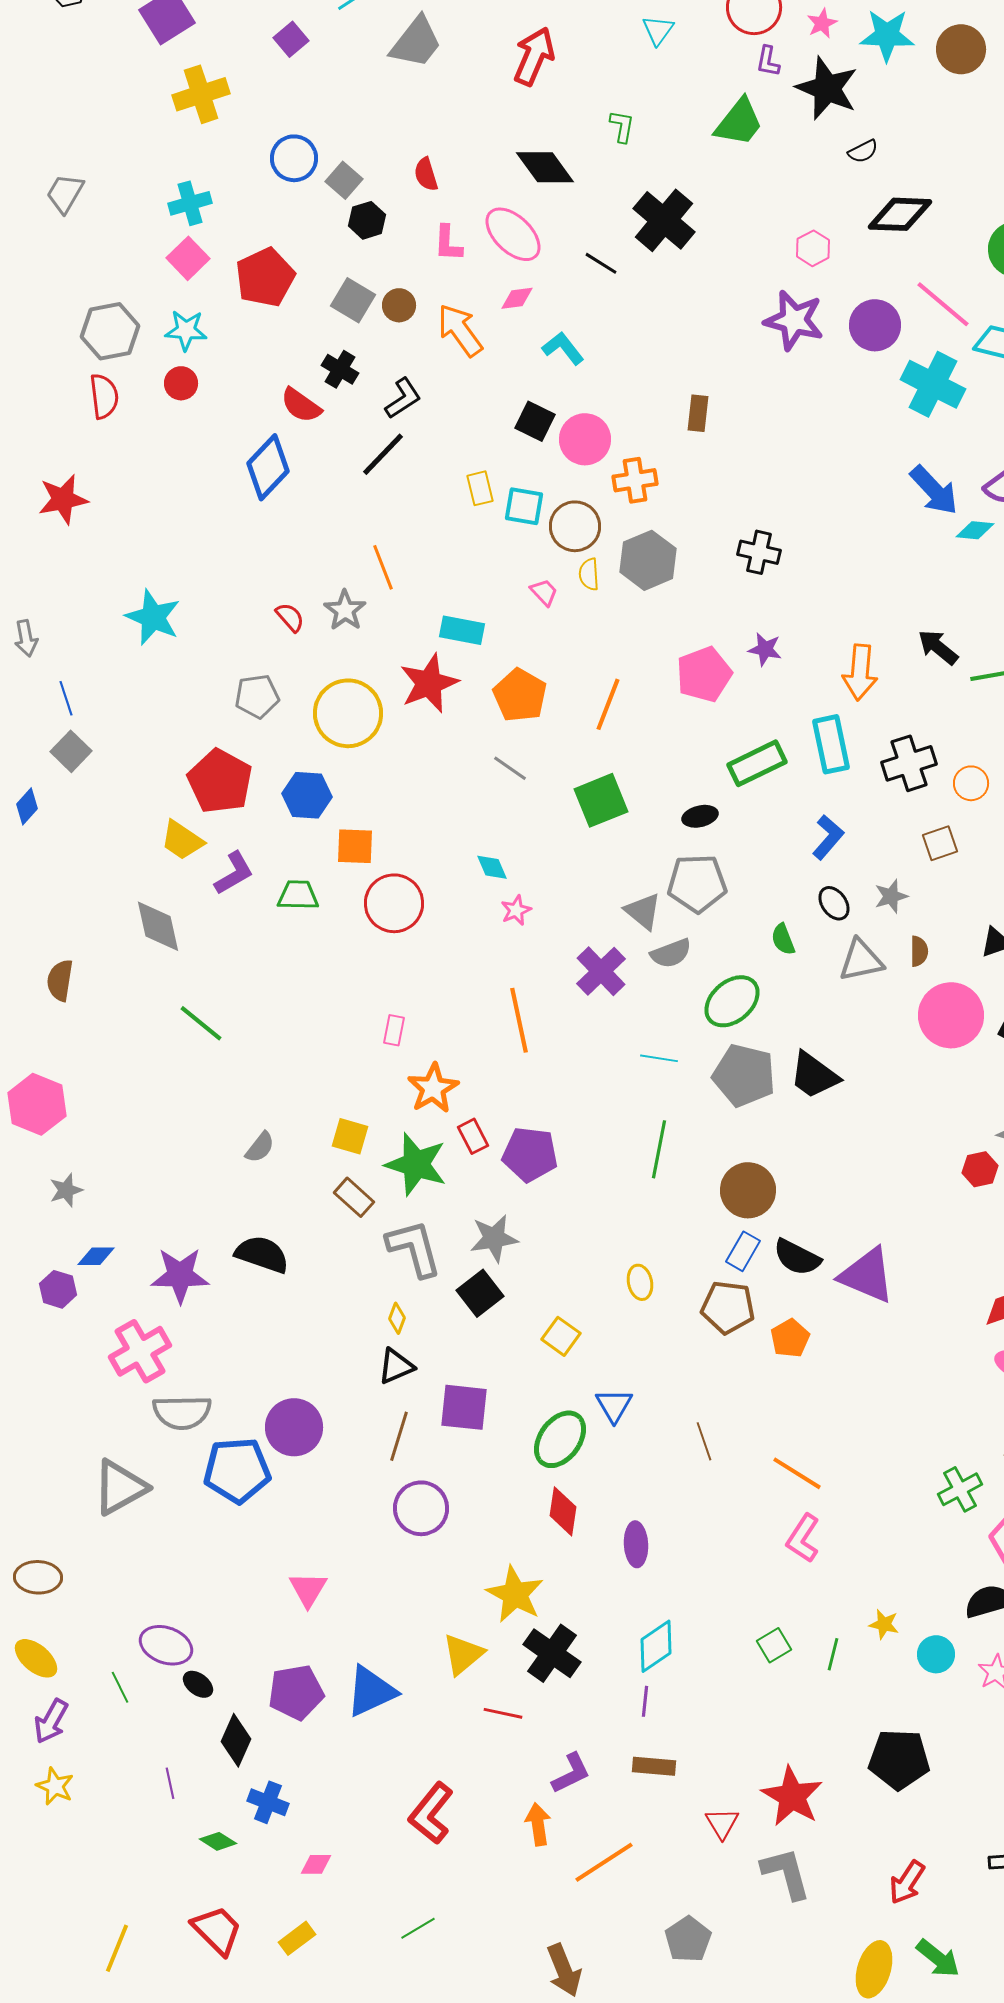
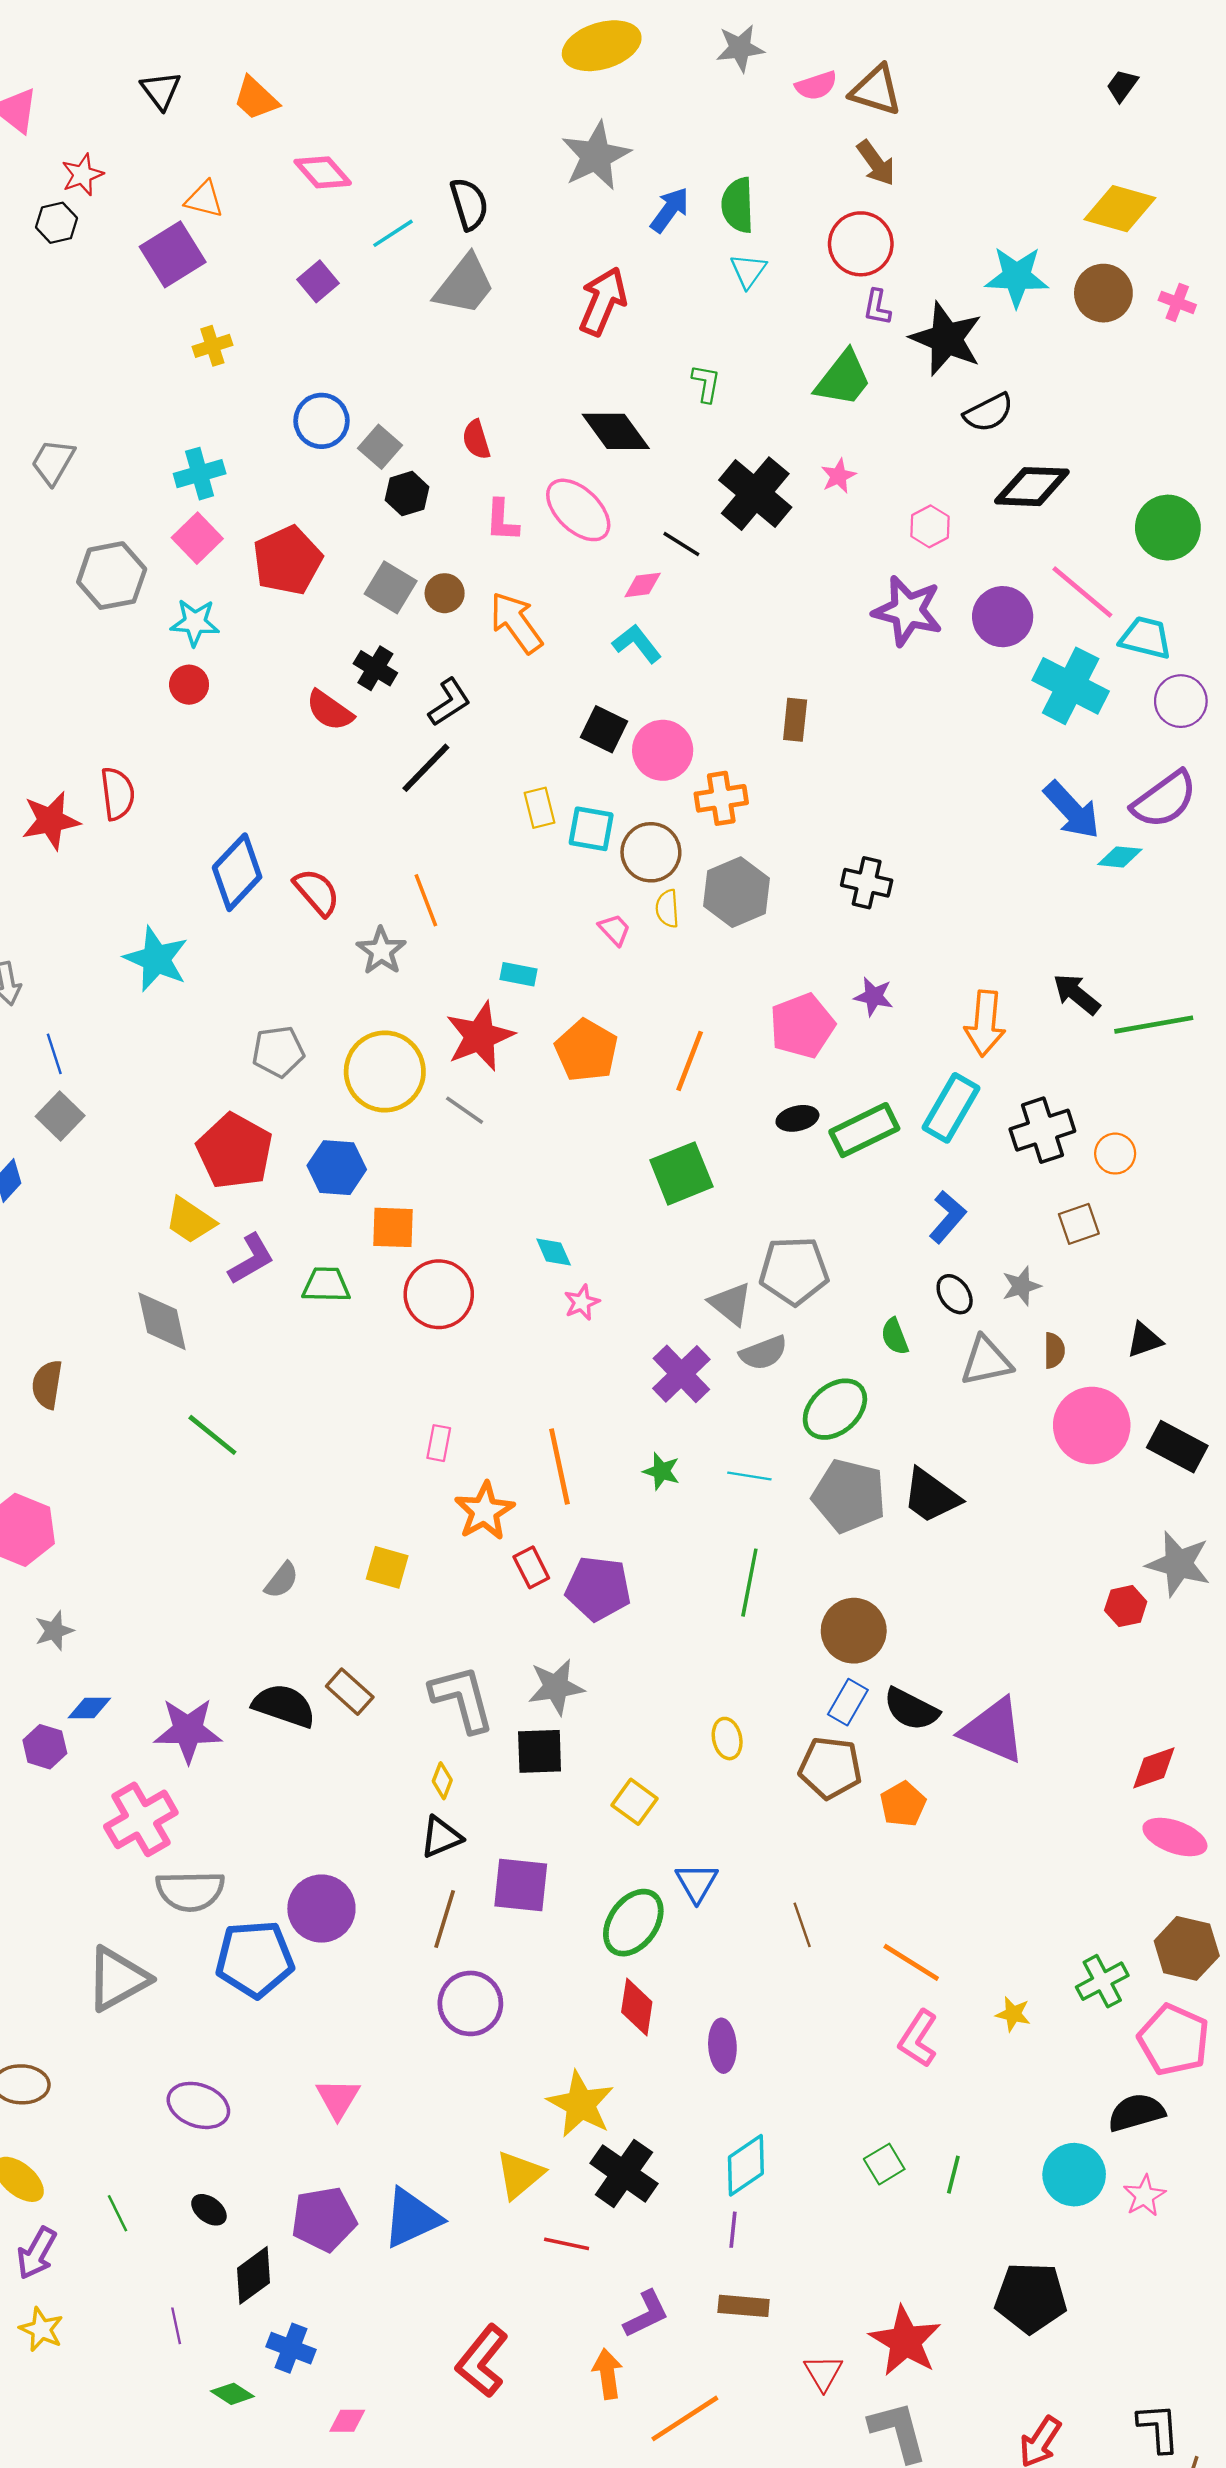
pink star: (822, 23) -> (838, 476), moved
yellow cross: (201, 94) -> (212, 346), size x0.6
black semicircle: (863, 151) -> (989, 413), size x1.4
pink diamond: (517, 298) -> (643, 585), moved
gray hexagon: (110, 331) -> (112, 576), moved
red semicircle: (104, 396) -> (118, 794), moved
blue diamond: (268, 467) -> (237, 872), moved
red semicircle: (290, 617) -> (317, 892), moved, size x1.4
cyan rectangle: (462, 630) -> (518, 974), size x0.7
cyan rectangle: (831, 744) -> (951, 1108), turned 42
gray line: (510, 768) -> (465, 1110), moved
black ellipse: (700, 816) -> (797, 1118), moved
orange line: (519, 1020) -> (559, 1467), moved
green star: (416, 1164) -> (661, 1471), moved, size x0.5
brown rectangle: (354, 1197) -> (350, 1692), moved
black square: (480, 1293) -> (540, 1751), turned 36
yellow star: (884, 1624) -> (1013, 2014), moved
purple ellipse: (166, 1645) -> (198, 2105), moved
cyan circle: (936, 1654) -> (1074, 2175), size x1.4
black diamond: (236, 1740) -> (254, 2275), turned 30

